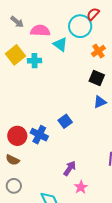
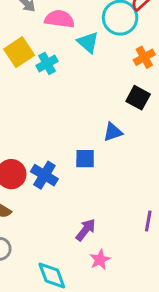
cyan cross: (35, 61) -> (47, 63), turned -32
blue triangle: (100, 102) -> (113, 132), moved
blue square: (65, 121) -> (85, 159), turned 32

